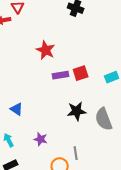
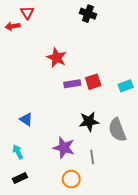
purple star: (41, 139) -> (64, 148), moved, size x1.5
gray line: (76, 153) -> (92, 157), moved

